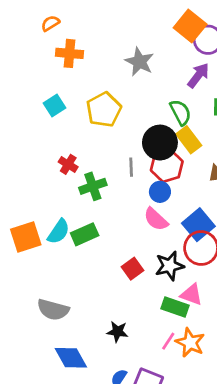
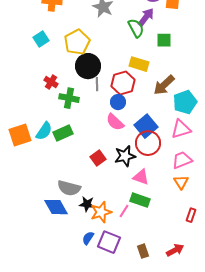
green semicircle: (181, 112) -> (136, 28), moved
yellow rectangle: (189, 140) -> (139, 64), turned -36
black circle: (160, 143) -> (88, 66), moved
green cross: (93, 186) -> (69, 98), turned 30
green rectangle: (175, 307) -> (140, 200), moved
gray semicircle: (53, 310) -> (69, 188), moved
orange star: (190, 343) -> (101, 212), moved, turned 30
blue diamond: (71, 358) -> (56, 207), moved

